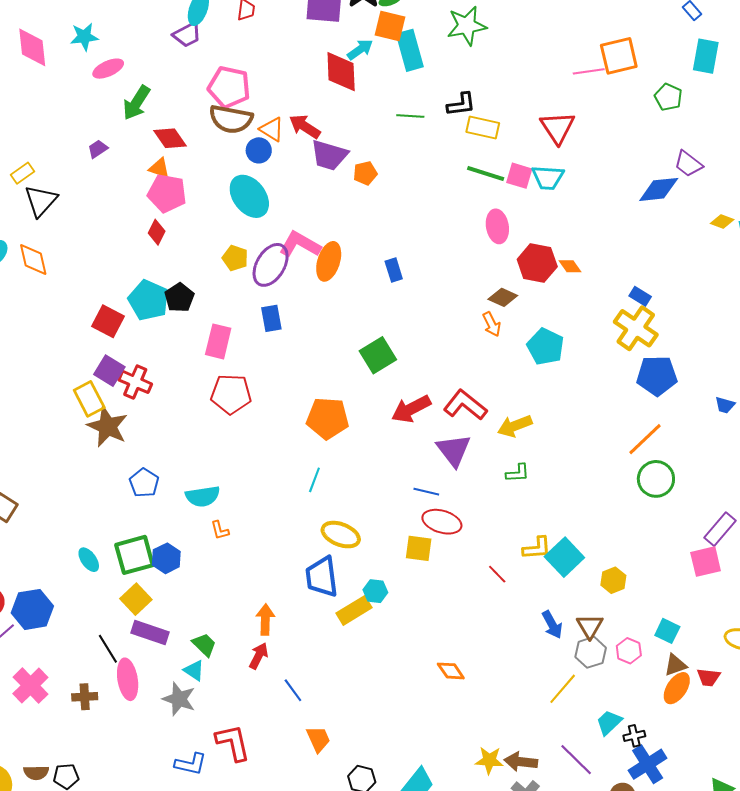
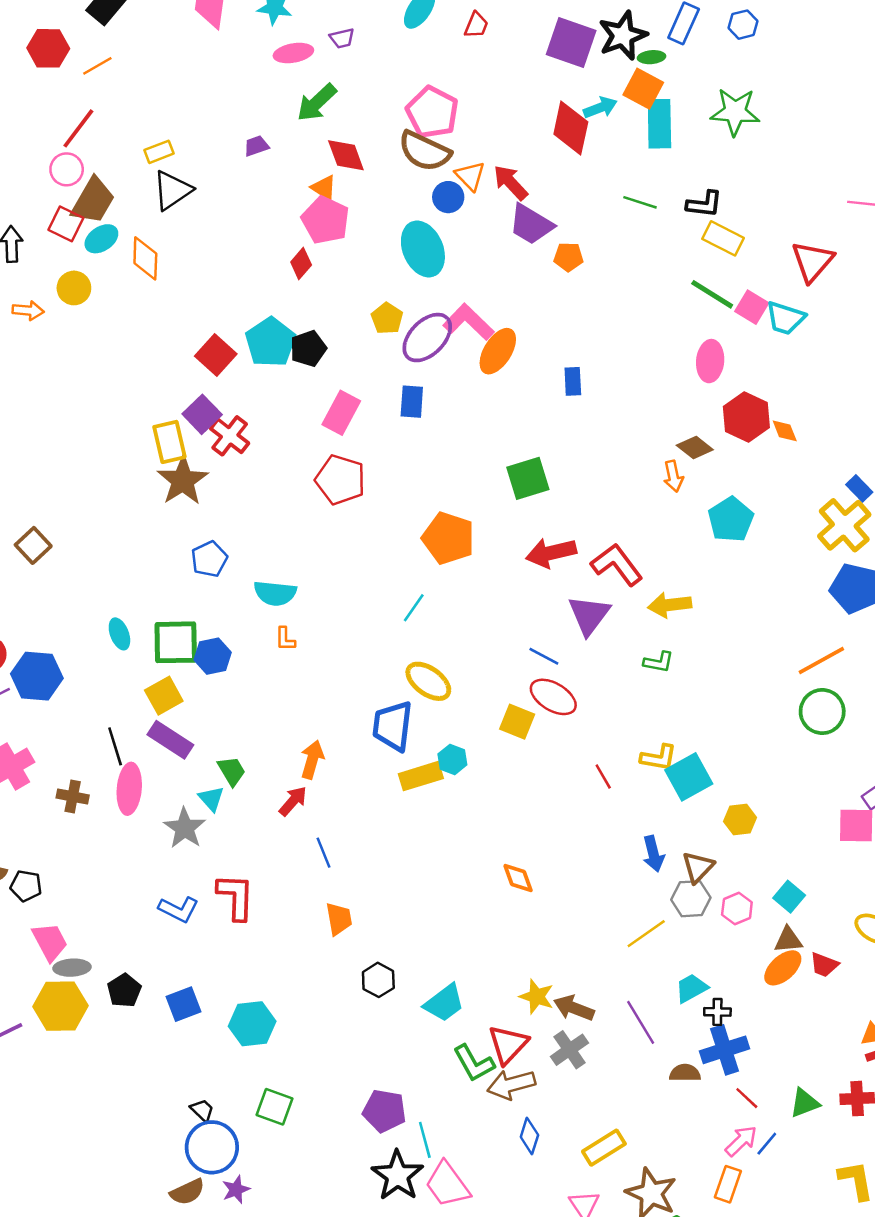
purple trapezoid: (187, 35) -> (342, 38), moved, size x0.7

